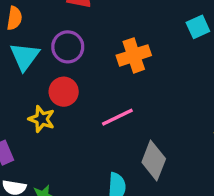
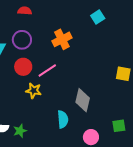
pink line: (117, 117) -> (47, 71), moved
yellow star: (42, 119) -> (33, 91), moved

